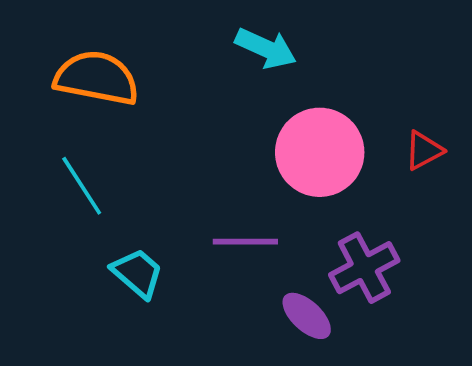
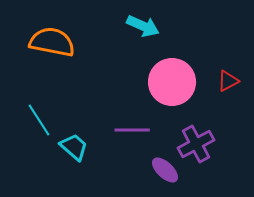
cyan line: (82, 186) -> (39, 120), moved

